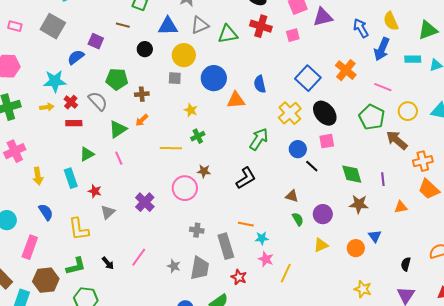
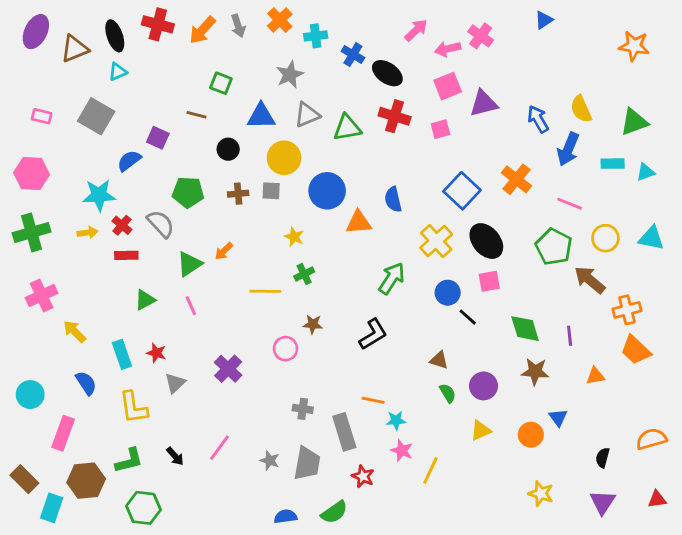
brown cross: (142, 94) -> (238, 194), moved
yellow arrow: (38, 176) -> (75, 331), turned 144
cyan rectangle: (71, 178) -> (122, 354), moved
pink circle: (185, 188) -> (286, 349), size x0.7

